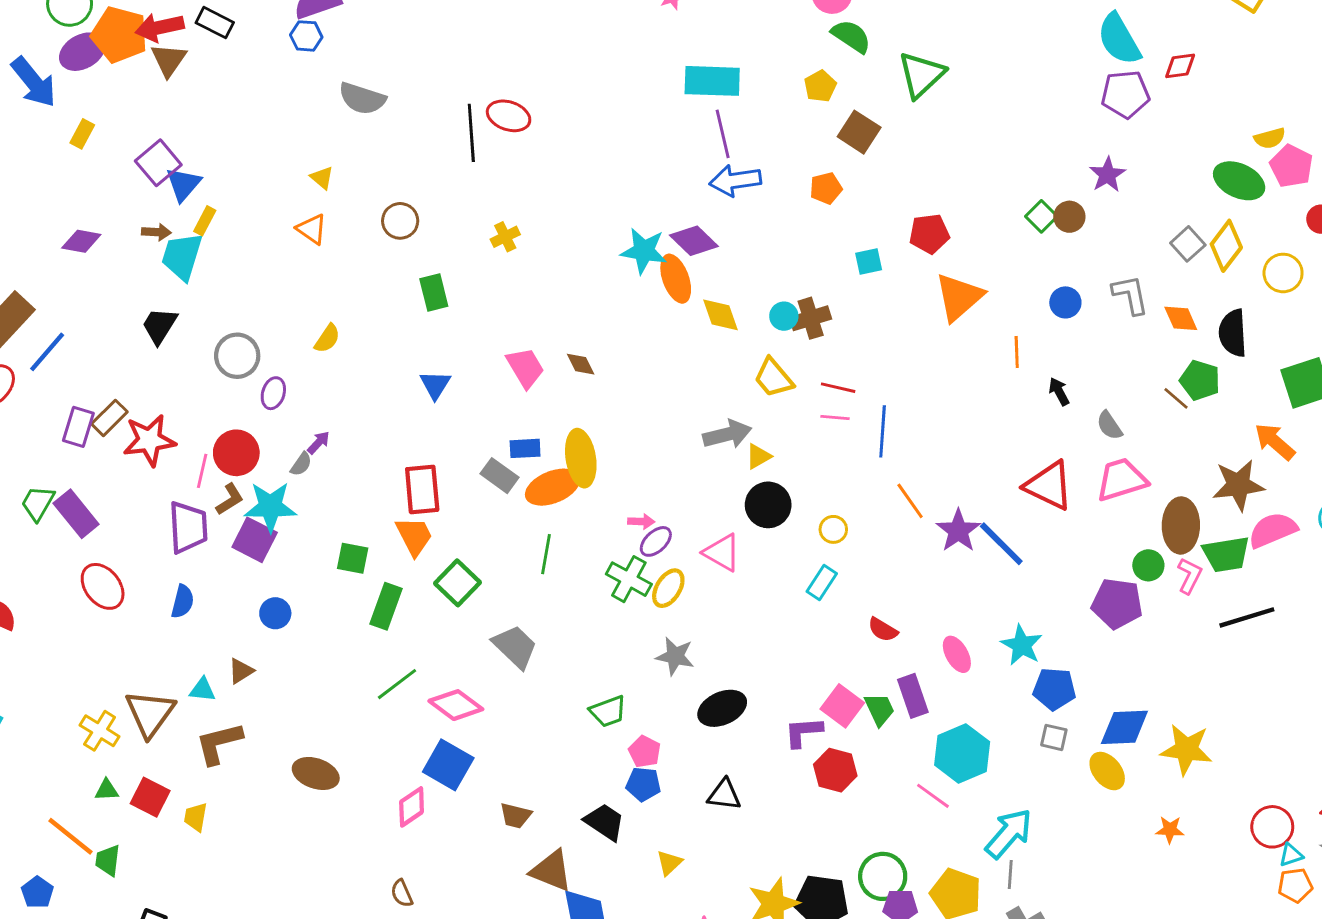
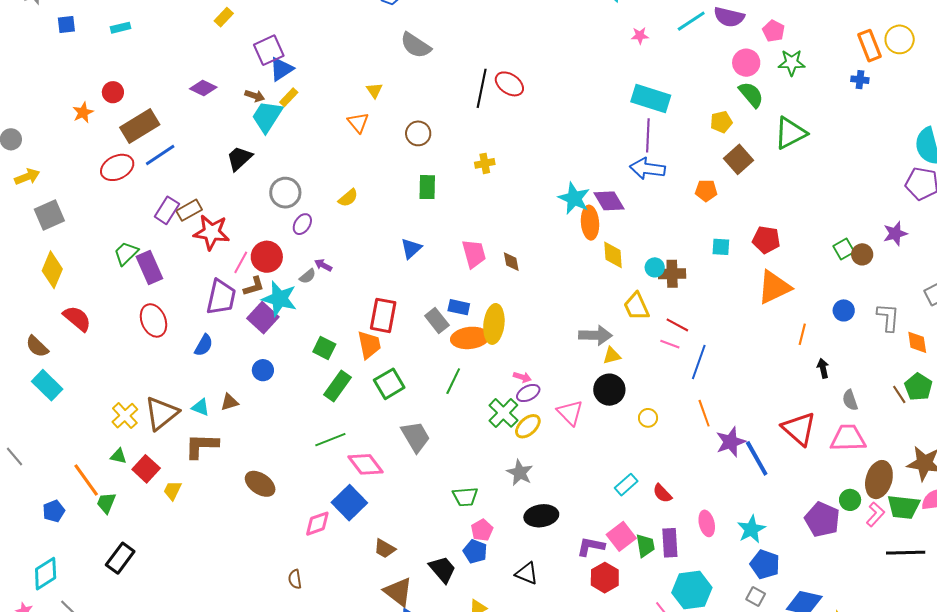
purple arrow: (319, 443) -> (323, 265), turned -120
cyan rectangle: (822, 582) -> (626, 485), moved

